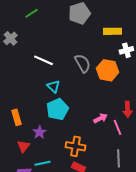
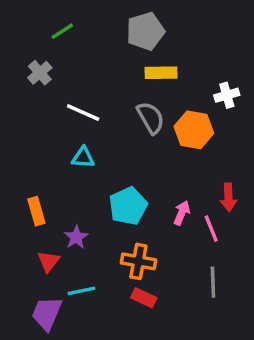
yellow rectangle: (112, 31) -> (161, 73), moved
gray cross: (10, 38) -> (40, 73), moved
cyan triangle: (53, 86) -> (83, 158), moved, turned -40
cyan pentagon: (57, 109) -> (128, 206), moved
pink arrow: (100, 118) -> (182, 213), turned -40

